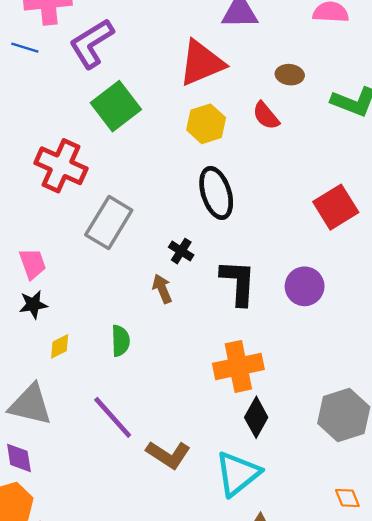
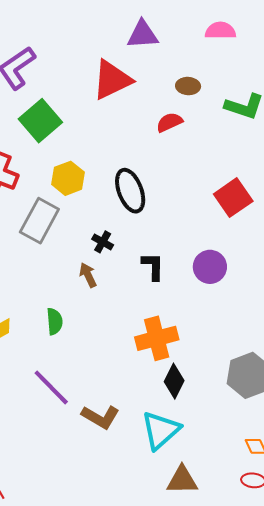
red semicircle: (266, 116) -> (169, 122), turned 108
yellow hexagon: (206, 124) -> (68, 178), moved
black L-shape: (238, 282) -> (153, 266), size x0.7

